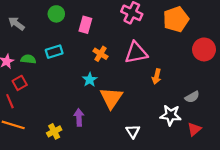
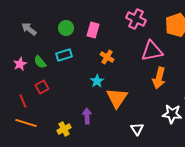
green circle: (56, 14) -> (66, 28), moved
pink triangle: (136, 53) -> (152, 51), moved
green semicircle: (28, 59) -> (40, 62), turned -136
orange arrow: (157, 76) -> (159, 78), size x1.5
red square: (20, 83) -> (42, 87), moved

